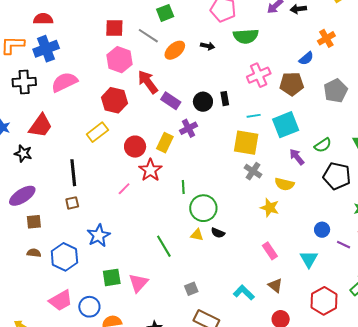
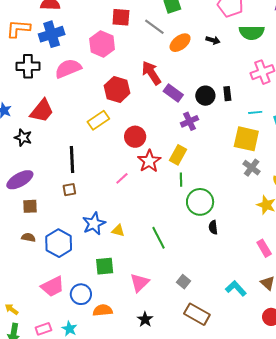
pink hexagon: (119, 60) -> (102, 44), moved
yellow rectangle: (165, 143) -> (178, 155), moved
black semicircle: (218, 233) -> (213, 227), turned 56
yellow triangle: (197, 235) -> (118, 231), moved
pink triangle: (138, 283) -> (139, 283), moved
gray square: (191, 289) -> (183, 282), turned -32

